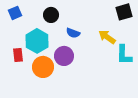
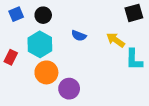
black circle: (51, 15) -> (43, 15), moved
red rectangle: (18, 55) -> (11, 57), moved, turned 32
purple circle: (64, 56) -> (69, 89), moved

